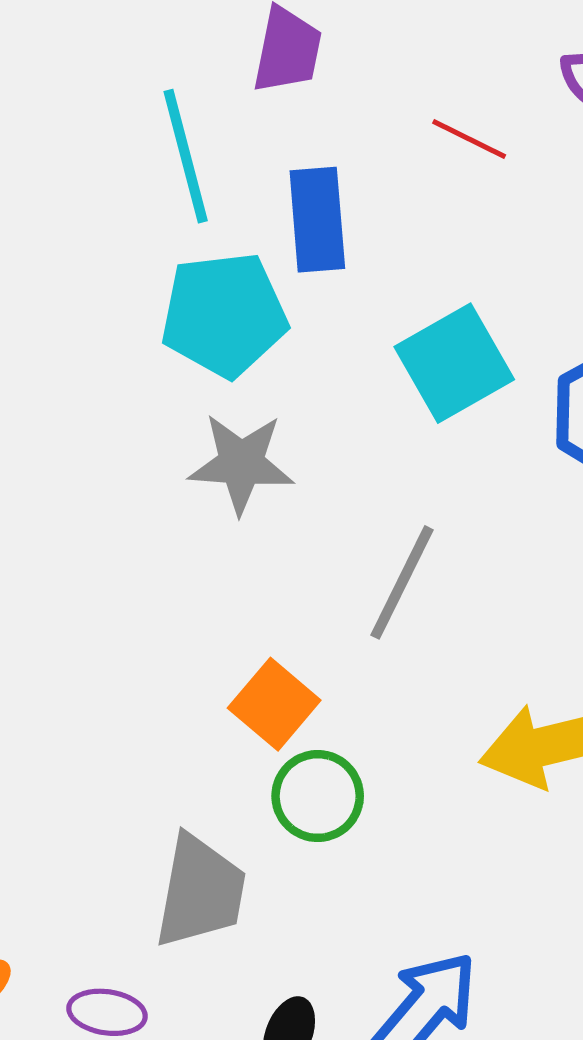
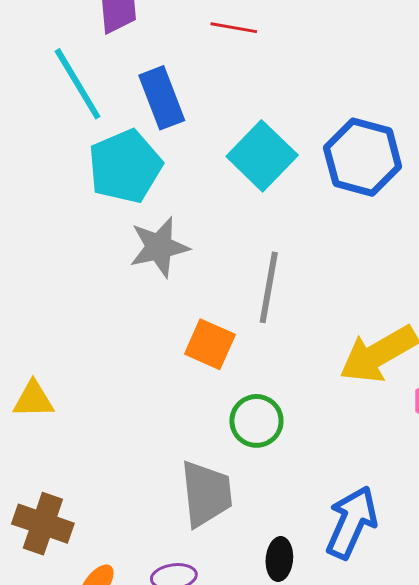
orange square: (274, 704) -> (210, 344), moved

